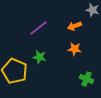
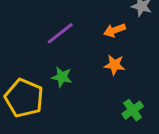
green cross: (86, 79) -> (133, 110), turned 32

